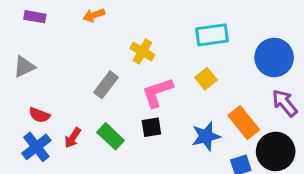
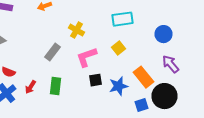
blue circle: (274, 58) -> (164, 34), size x0.7
black square: (151, 127) -> (96, 80), moved
green rectangle: (111, 136) -> (56, 86), turned 54

